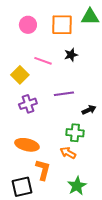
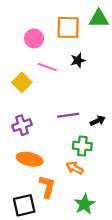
pink circle: (28, 25) -> (34, 38), moved
purple line: (64, 94) -> (68, 115), moved
purple cross: (28, 104) -> (22, 125), moved

